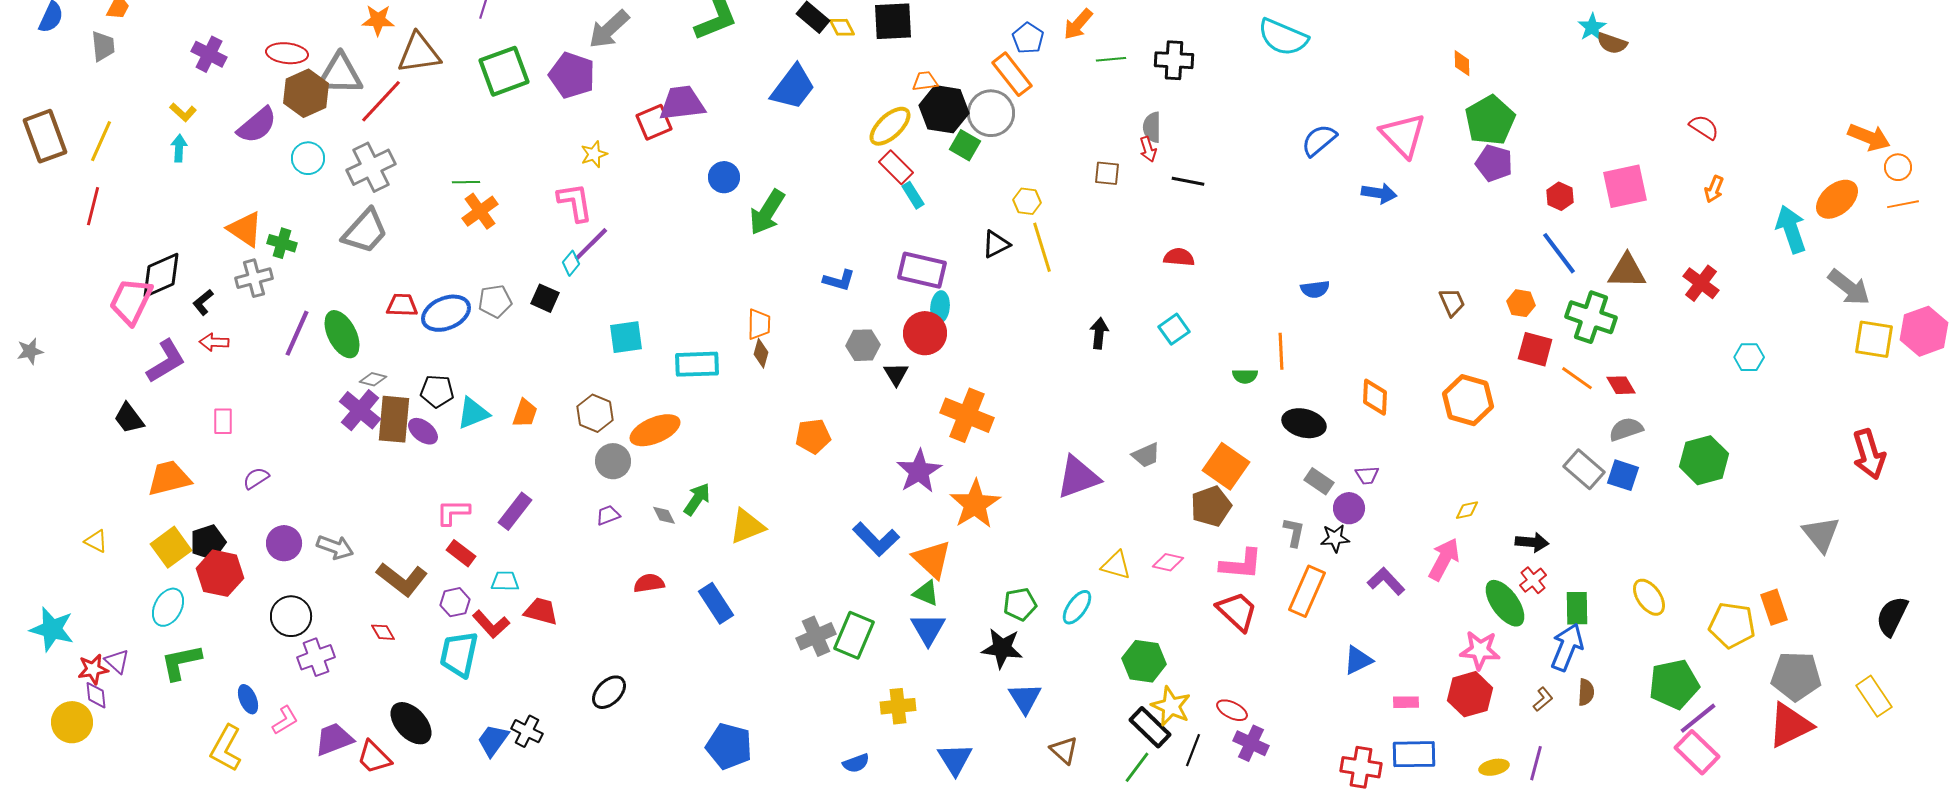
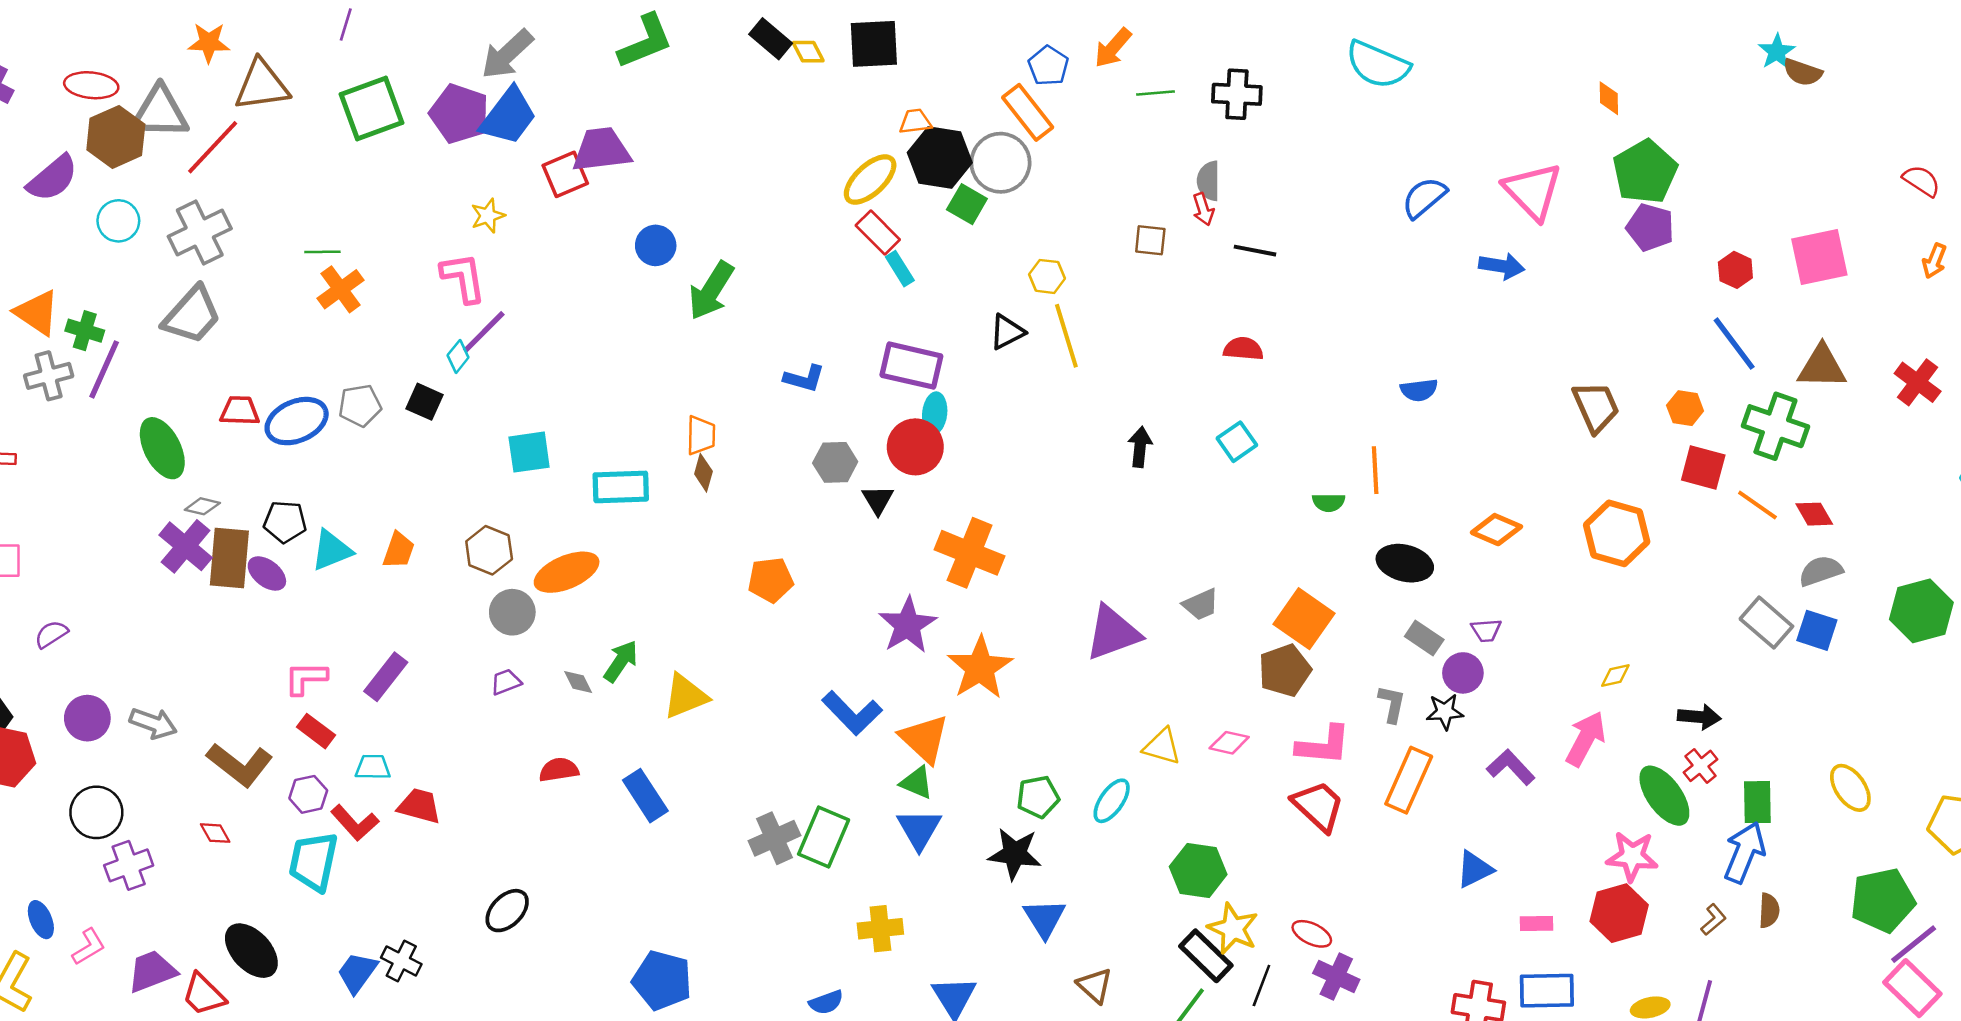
blue trapezoid: (793, 87) -> (508, 116), moved
brown trapezoid: (1452, 302) -> (1596, 407), size x1.4
purple line: (297, 333) -> (104, 369), moved
orange diamond: (1375, 397) -> (1496, 530), turned -69

